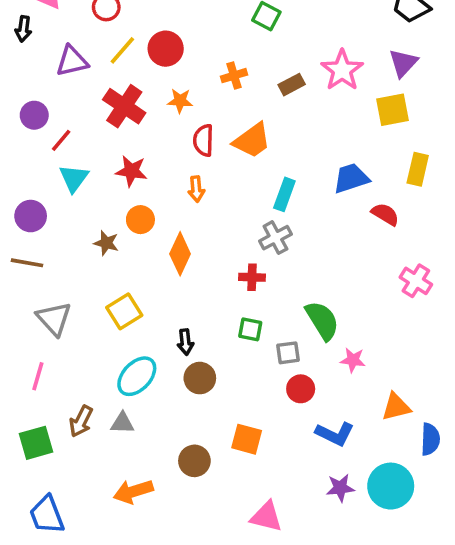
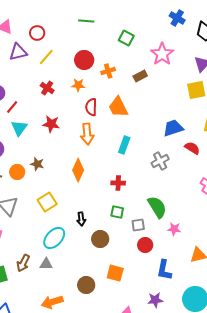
red circle: (166, 49) -> (84, 60), moved
purple triangle: (72, 61) -> (18, 52), moved
pink star: (342, 70) -> (162, 54), moved
red cross: (124, 106) -> (47, 88), size x0.6
orange trapezoid: (252, 140) -> (118, 107), turned 100
orange arrow: (196, 189) -> (87, 134), size x1.5
cyan rectangle: (284, 194) -> (124, 145), moved
orange circle: (140, 220) -> (17, 172), moved
gray cross: (275, 238) -> (160, 161), moved
brown circle: (200, 378) -> (100, 239), moved
blue L-shape: (335, 434) -> (164, 270), turned 75
purple star: (340, 488) -> (155, 300), moved

